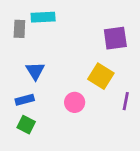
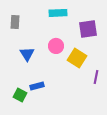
cyan rectangle: (43, 17) -> (58, 13), moved
blue rectangle: (25, 100) -> (37, 86), moved
pink circle: (75, 102) -> (56, 46), moved

